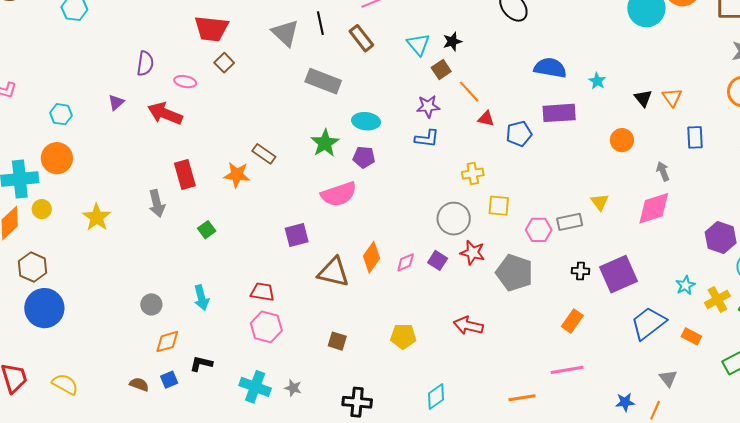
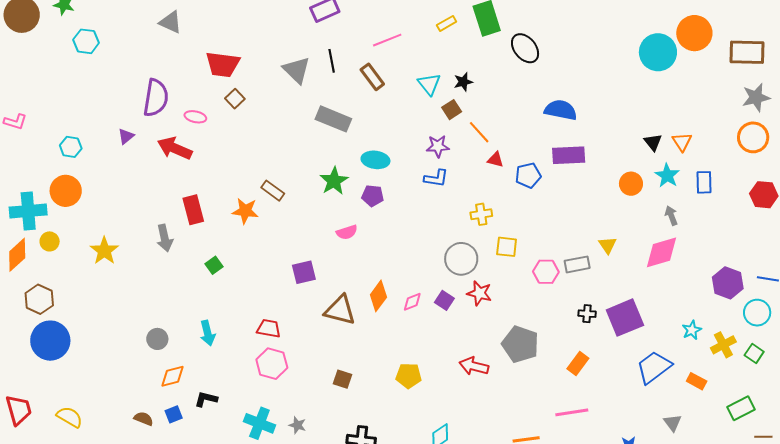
purple semicircle: (145, 63) -> (156, 98), size x1.5
cyan star: (597, 81) -> (667, 175), moved, size x1.4
pink semicircle: (339, 194) -> (347, 232), size x0.6
gray pentagon: (514, 273) -> (520, 344), moved

